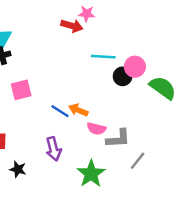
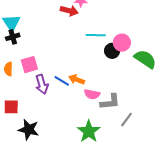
purple arrow: (53, 149) -> (42, 84), moved
black star: (18, 169) -> (29, 130), size x1.5

